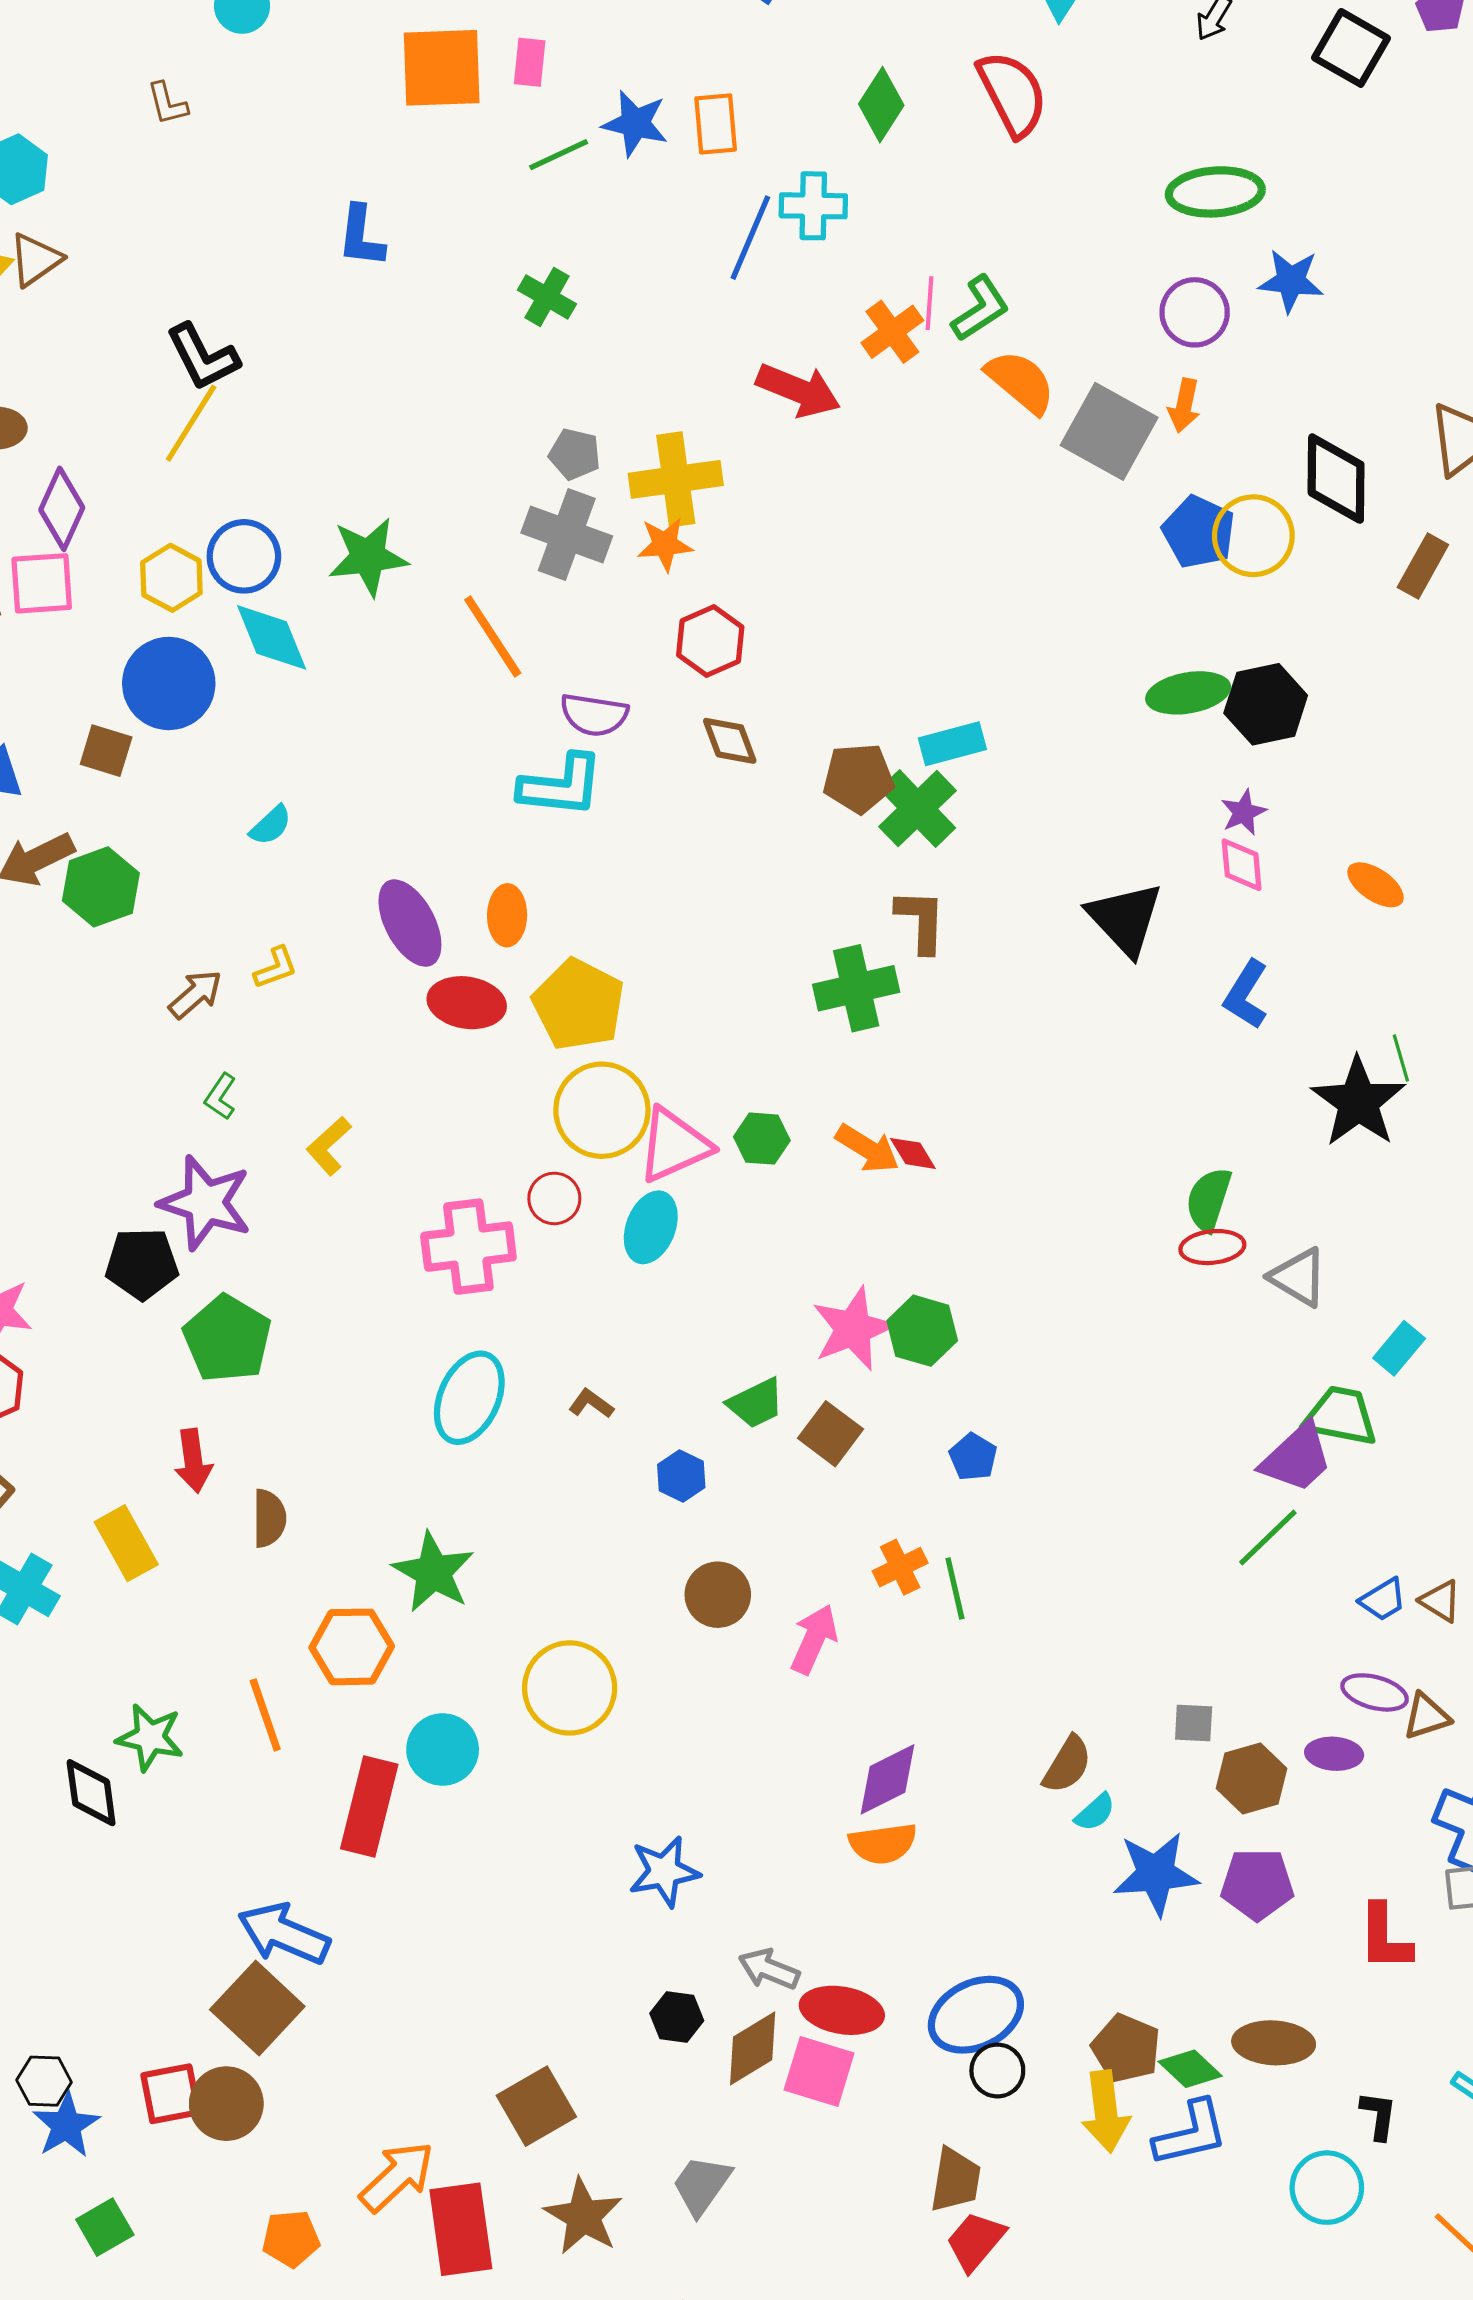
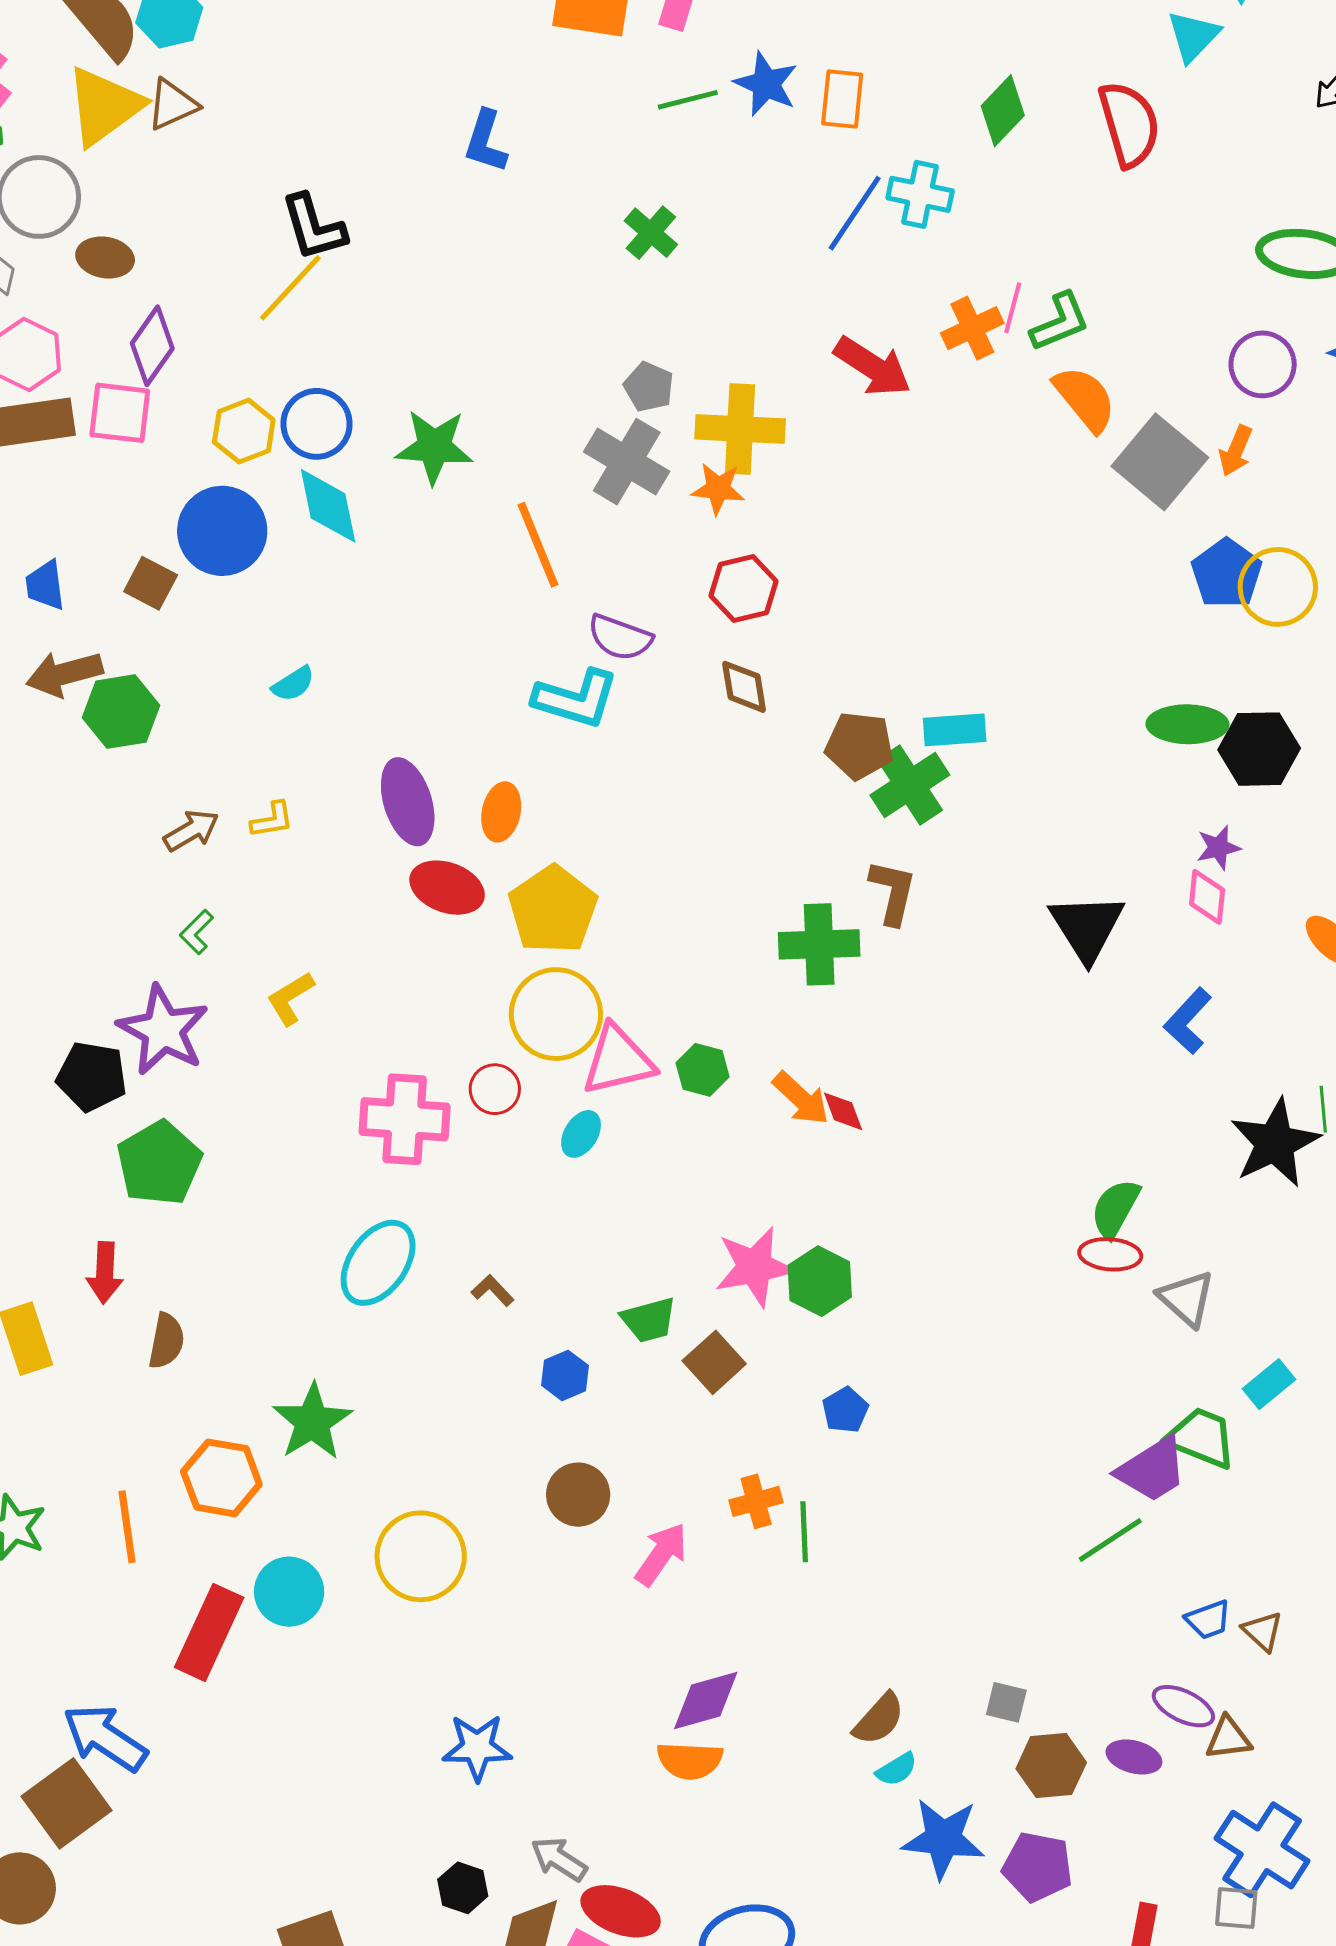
cyan ellipse: (651, 1227) -> (581, 1134), size x0.7

